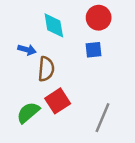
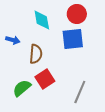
blue arrow: (27, 50) -> (13, 40), moved
blue square: (93, 50) -> (73, 39), size x1.6

